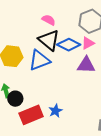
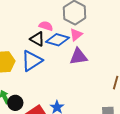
pink semicircle: (49, 20) -> (46, 26), moved
black triangle: (49, 40) -> (37, 39), size x0.7

